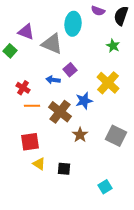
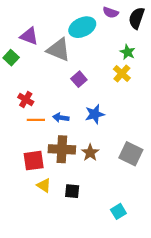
cyan ellipse: (73, 24) -> (82, 27), turned 60
blue arrow: (53, 80) -> (61, 118), moved
yellow cross: (108, 83) -> (122, 74), moved, size x0.7
brown cross: (60, 112) -> (62, 149), moved, turned -35

